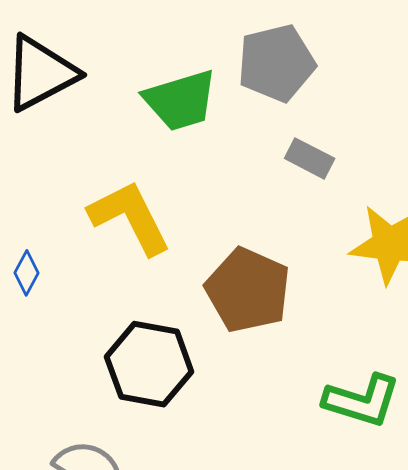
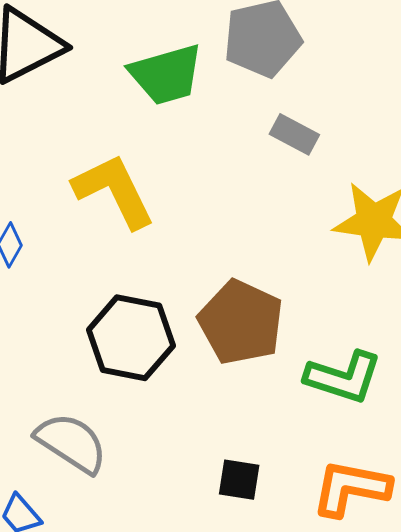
brown pentagon: (248, 290) -> (241, 322), moved

